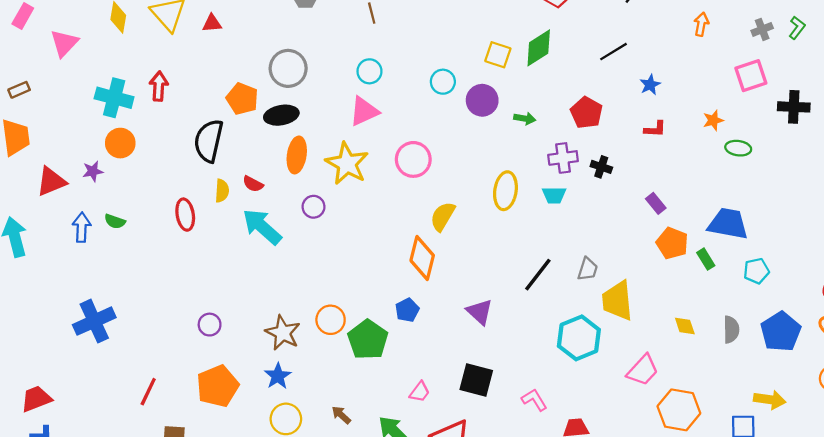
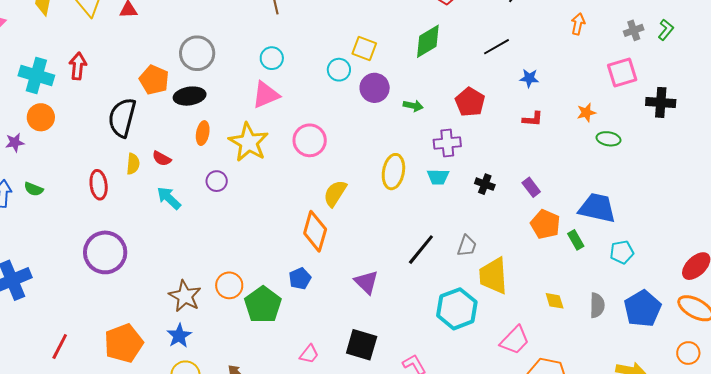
yellow square: (498, 55) -> (364, 49), moved
blue star: (650, 85) -> (529, 78), turned 30
orange ellipse: (297, 155) -> (203, 133), size x0.7
black cross: (601, 167) -> (485, 184), moved
cyan arrow: (262, 227) -> (169, 198), size x0.7
purple circle: (210, 325) -> (105, 252), moved, size x2.0

